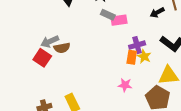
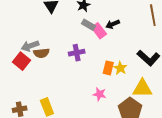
black arrow: (157, 12) -> (113, 24), moved
pink rectangle: (119, 20) -> (99, 31), turned 56
purple cross: (137, 45) -> (77, 53), moved

